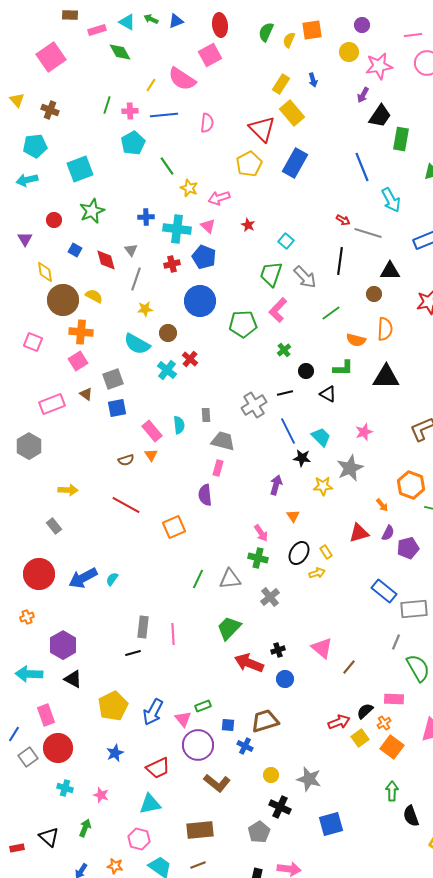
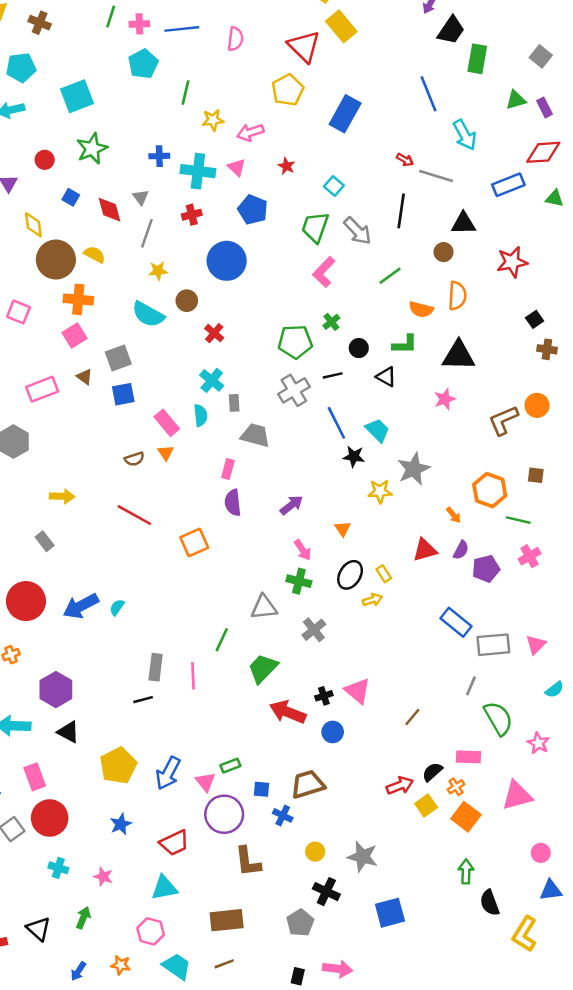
blue rectangle: (295, 163) -> (345, 114), moved
green line: (167, 166) -> (186, 93), turned 48
yellow star: (189, 188) -> (213, 120), turned -30
blue pentagon: (204, 257) -> (253, 210), moved
green pentagon: (243, 324) -> (295, 342), moved
cyan cross: (167, 370) -> (212, 380), moved
pink star: (364, 432) -> (445, 399), moved
pink rectangle: (218, 468) -> (228, 469), moved
purple arrow: (276, 485) -> (291, 505), moved, turned 36
green line: (198, 579) -> (222, 640), moved
pink triangle: (322, 648) -> (358, 691), moved
brown L-shape: (217, 783) -> (248, 862), turned 44

